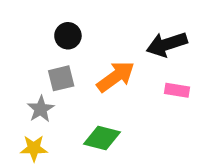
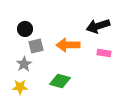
black circle: (68, 36) -> (25, 29), moved
orange arrow: (116, 77) -> (68, 45), turned -145

